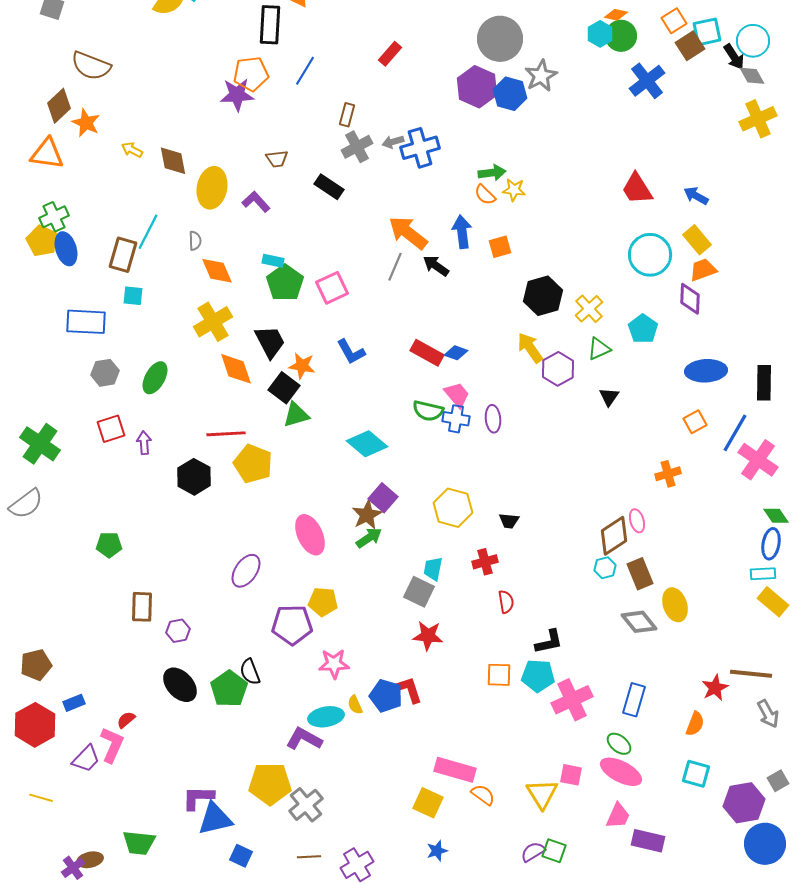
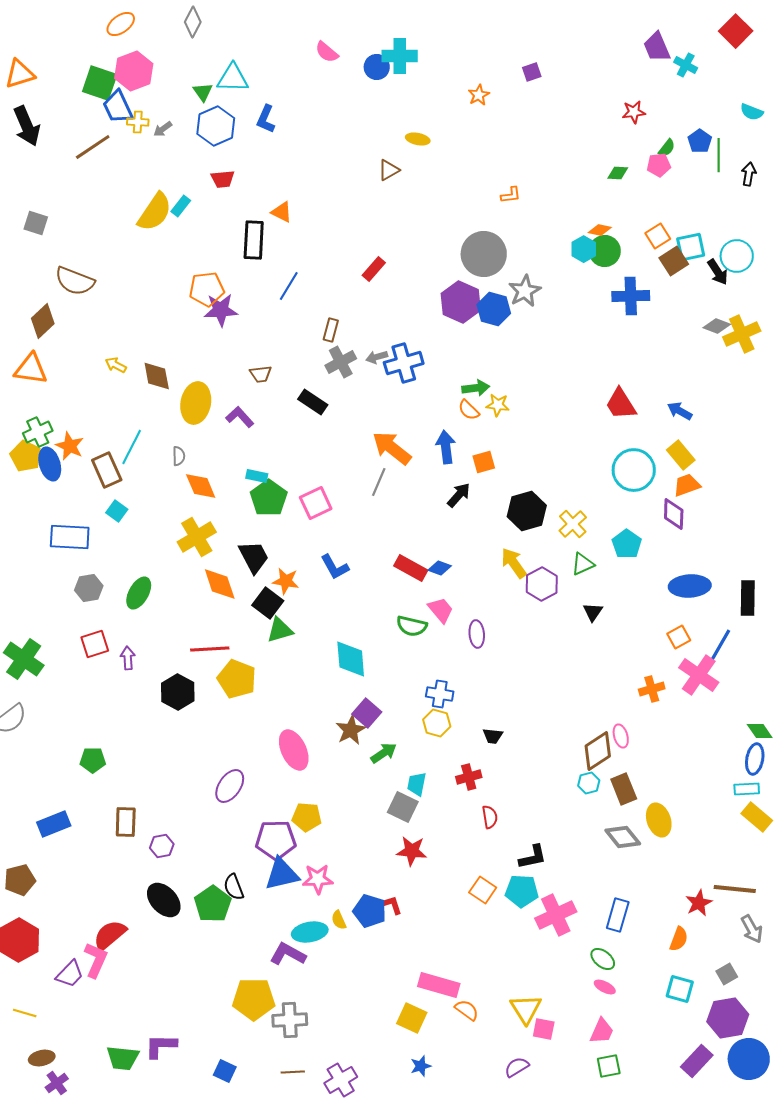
orange pentagon: (251, 74) -> (207, 289), moved
gray diamond: (752, 76) -> (717, 326), moved, turned -40
blue cross: (647, 81) -> (631, 296), turned 36
orange star: (86, 123) -> (70, 446), moved
brown rectangle: (123, 255) -> (107, 470), turned -40
black arrow: (436, 266) -> (459, 495), moved, turned 96
cyan square: (133, 296) -> (117, 511), turned 30
blue cross: (456, 419) -> (440, 694), moved
cyan diamond: (367, 444) -> (351, 659), turned 45
pink cross: (758, 460) -> (699, 675), moved
yellow hexagon: (453, 508) -> (437, 723), size x0.7
green arrow: (369, 538) -> (384, 753), moved
orange square: (499, 675) -> (483, 890), turned 32
red L-shape: (409, 690) -> (393, 905), size x0.7
blue rectangle: (74, 703) -> (54, 824), moved, size x1.5
red semicircle: (126, 720) -> (110, 935), size x1.8
pink ellipse: (621, 772) -> (605, 987), size x0.5
pink square: (571, 775) -> (544, 1029), moved
gray square: (778, 781) -> (727, 974), moved
purple L-shape: (198, 798) -> (161, 1046), moved
gray cross: (306, 805) -> (290, 1020), turned 36
blue triangle: (215, 819) -> (282, 874), moved
purple rectangle: (648, 841) -> (697, 1061), moved, turned -60
green square: (554, 851) -> (609, 1066), moved, turned -30
brown ellipse: (90, 860) -> (42, 1058), moved

